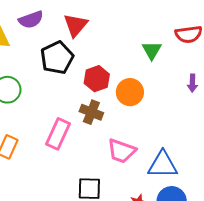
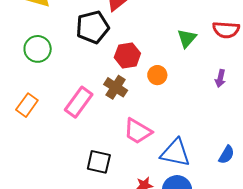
orange circle: (130, 92) -> (157, 75), size x0.7

